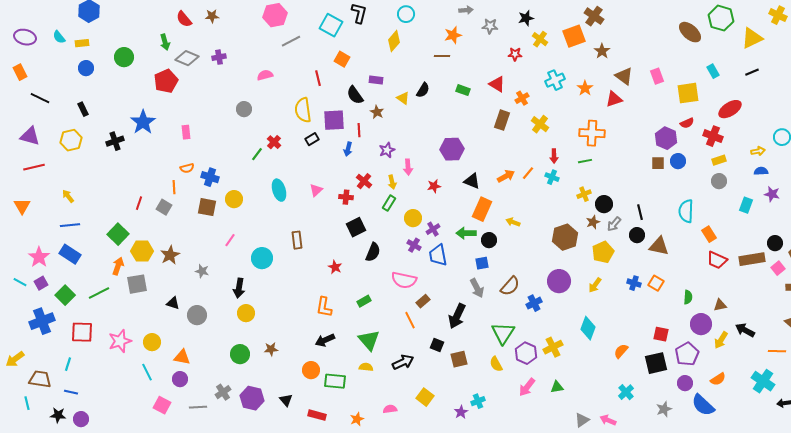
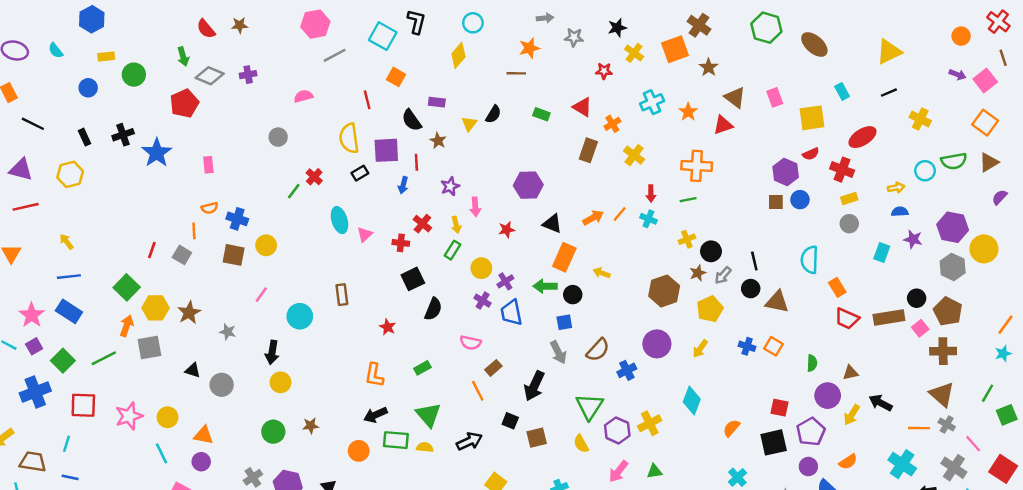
yellow cross: (778, 15) -> (920, 119), moved
green hexagon: (721, 18) -> (766, 28), moved
yellow rectangle: (82, 43) -> (106, 57), moved
yellow triangle: (403, 98) -> (469, 124), turned 32
black cross: (115, 141) -> (123, 135), moved
cyan ellipse: (279, 190) -> (339, 220), moved
pink semicircle: (404, 280) -> (471, 343), size x0.7
green rectangle: (335, 381) -> (396, 440), moved

